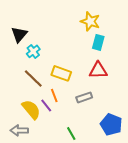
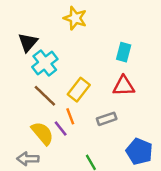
yellow star: (90, 21) -> (75, 18), moved
cyan cross: (33, 51) -> (45, 63), size x1.5
yellow rectangle: (61, 73) -> (79, 90), turned -72

